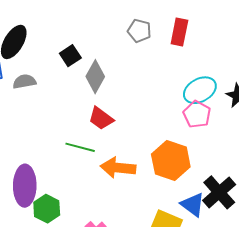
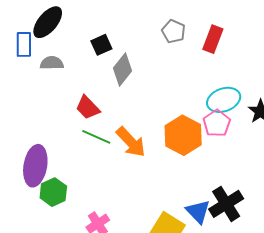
red trapezoid: (101, 118) -> (88, 108), moved
orange hexagon: (171, 160) -> (183, 135), moved
orange arrow: (118, 168) -> (131, 142), moved, turned -148

